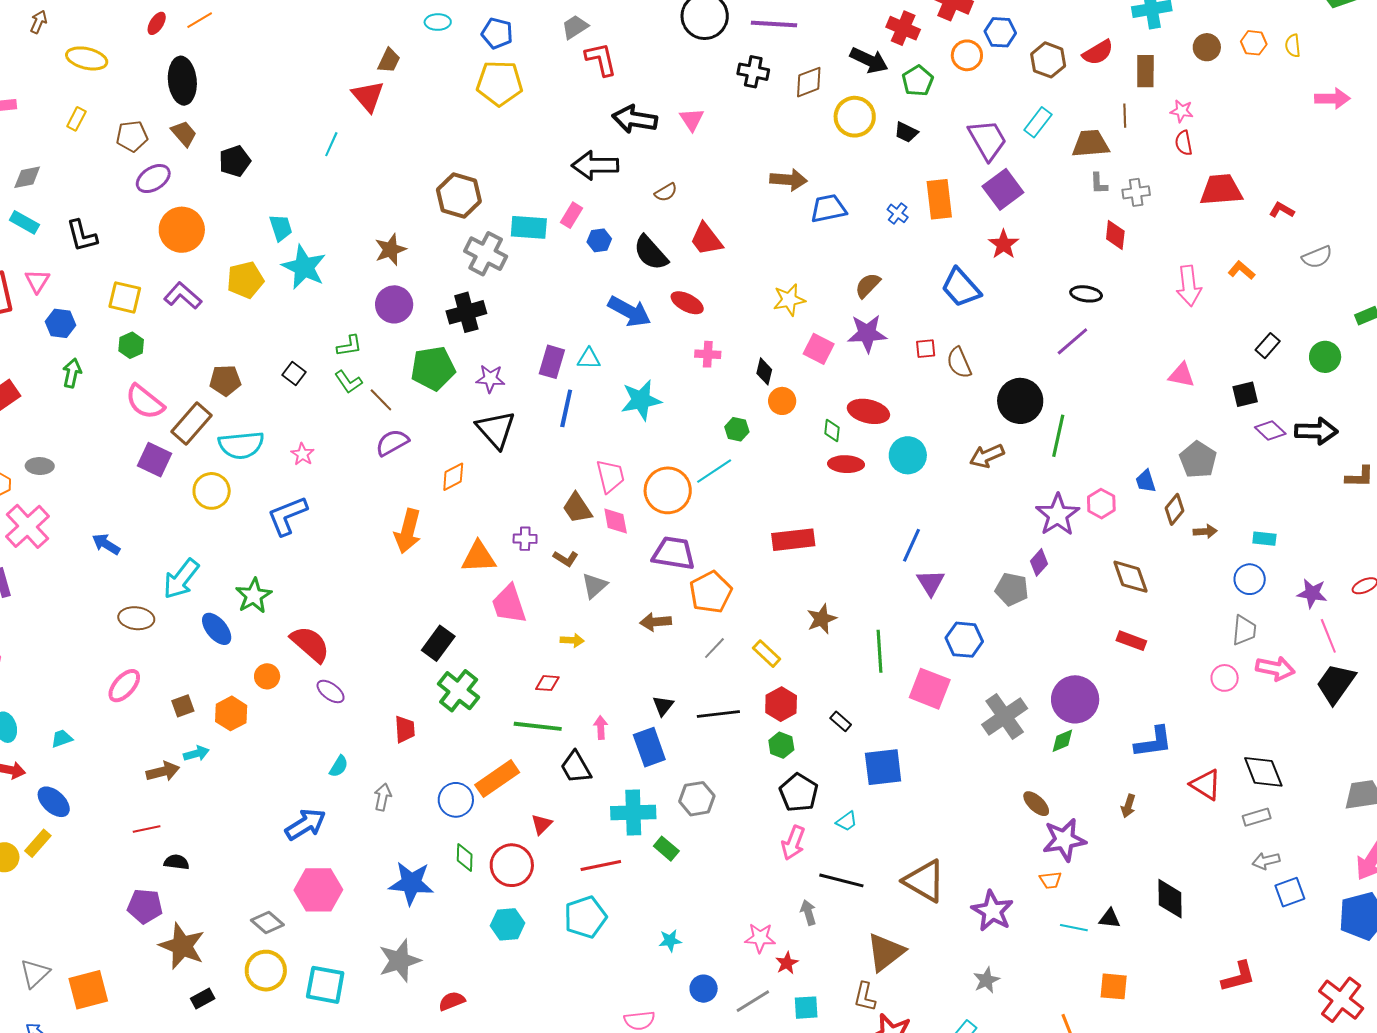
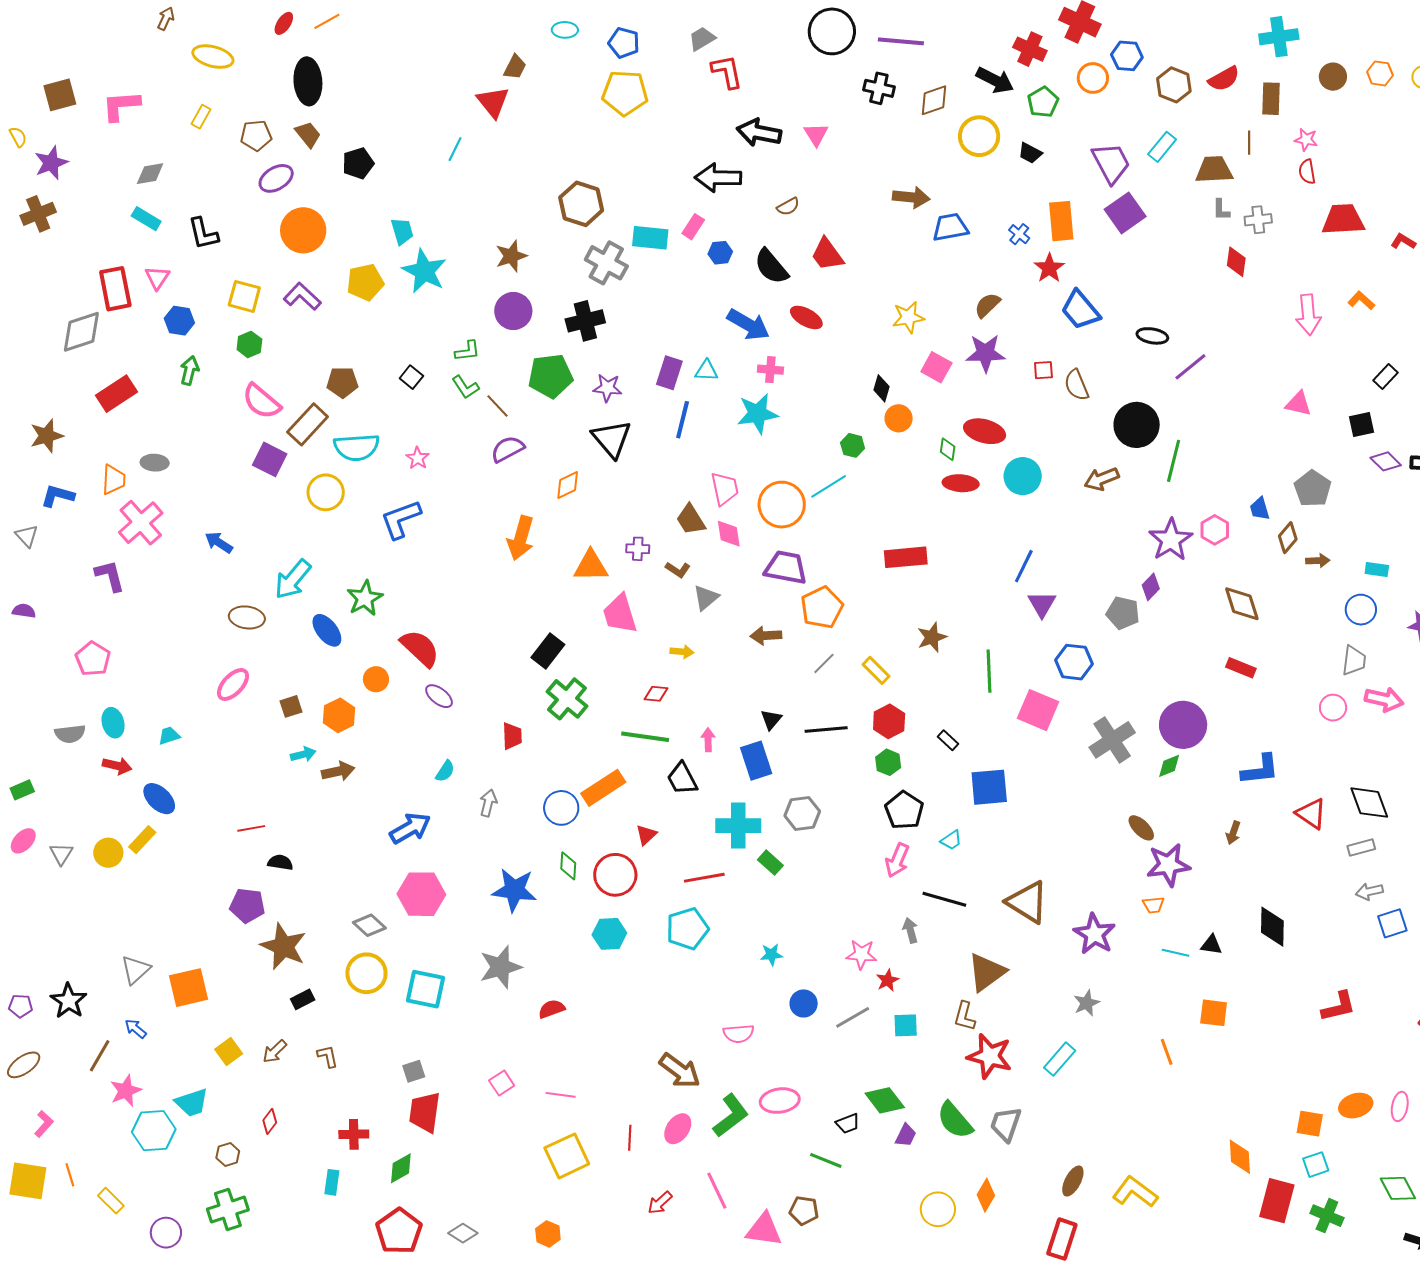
red star: (1004, 244) -> (1049, 268), moved
black ellipse: (1086, 294) -> (1152, 336), moved
pink cross: (708, 354) -> (770, 370), moved
brown arrow: (163, 772) -> (338, 771), moved

